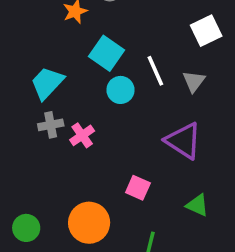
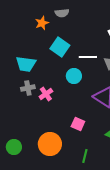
white line: (155, 71) -> (88, 57), turned -66
cyan trapezoid: (47, 83) -> (26, 64), turned -125
cyan circle: (121, 90) -> (74, 76), moved

